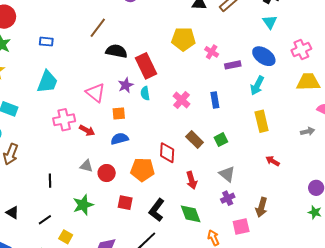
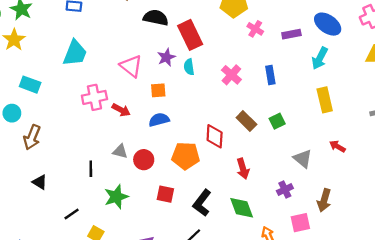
pink cross: (212, 52) -> (255, 29), moved
gray triangle: (227, 174) -> (303, 159), moved
black line: (50, 181) -> (91, 169), moved
black triangle: (12, 213) -> (40, 182), moved

